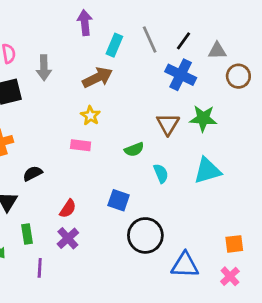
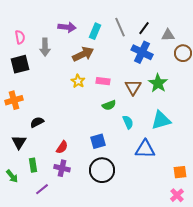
purple arrow: (85, 23) -> (67, 27), moved, turned 102
green star: (203, 118) -> (158, 83), turned 30
pink rectangle: (81, 145) -> (103, 81), moved
blue square: (119, 200) -> (98, 141), turned -35
black circle: (145, 235) -> (102, 170), moved
purple cross: (68, 238) -> (62, 168), turned -35
blue triangle: (185, 265) -> (145, 149), moved
purple line: (40, 268) -> (42, 189), turned 48

